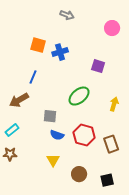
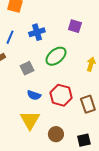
blue cross: (60, 52) -> (37, 32), moved
gray square: (50, 116) -> (27, 68), moved, turned -32
yellow triangle: (53, 160) -> (30, 120), size x1.5

